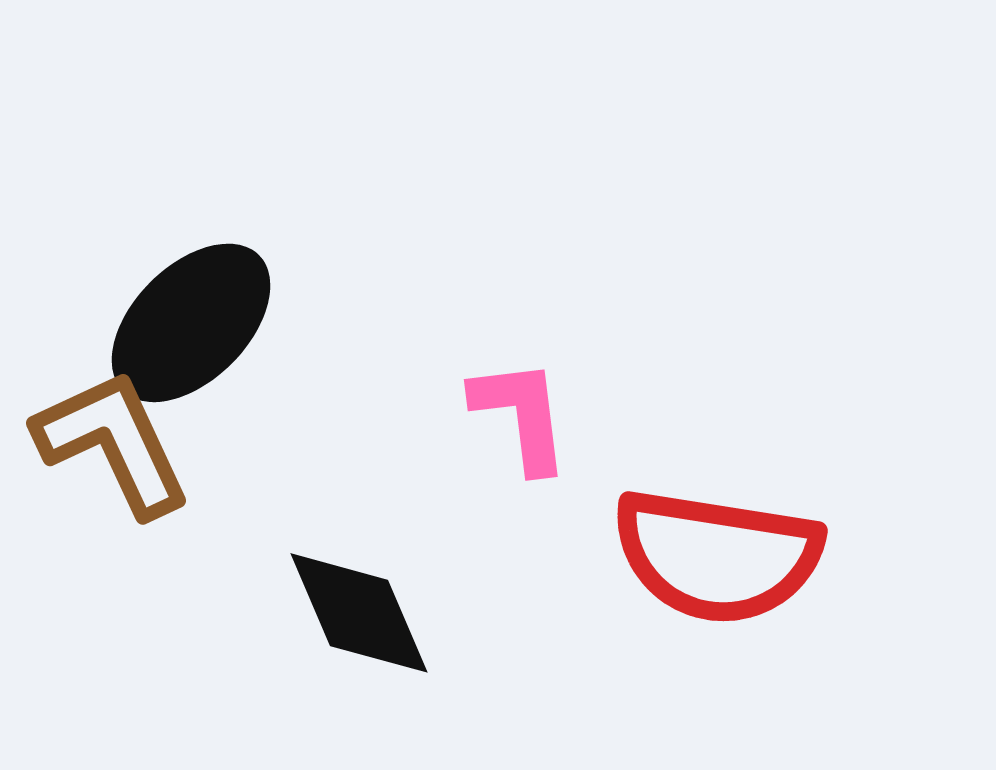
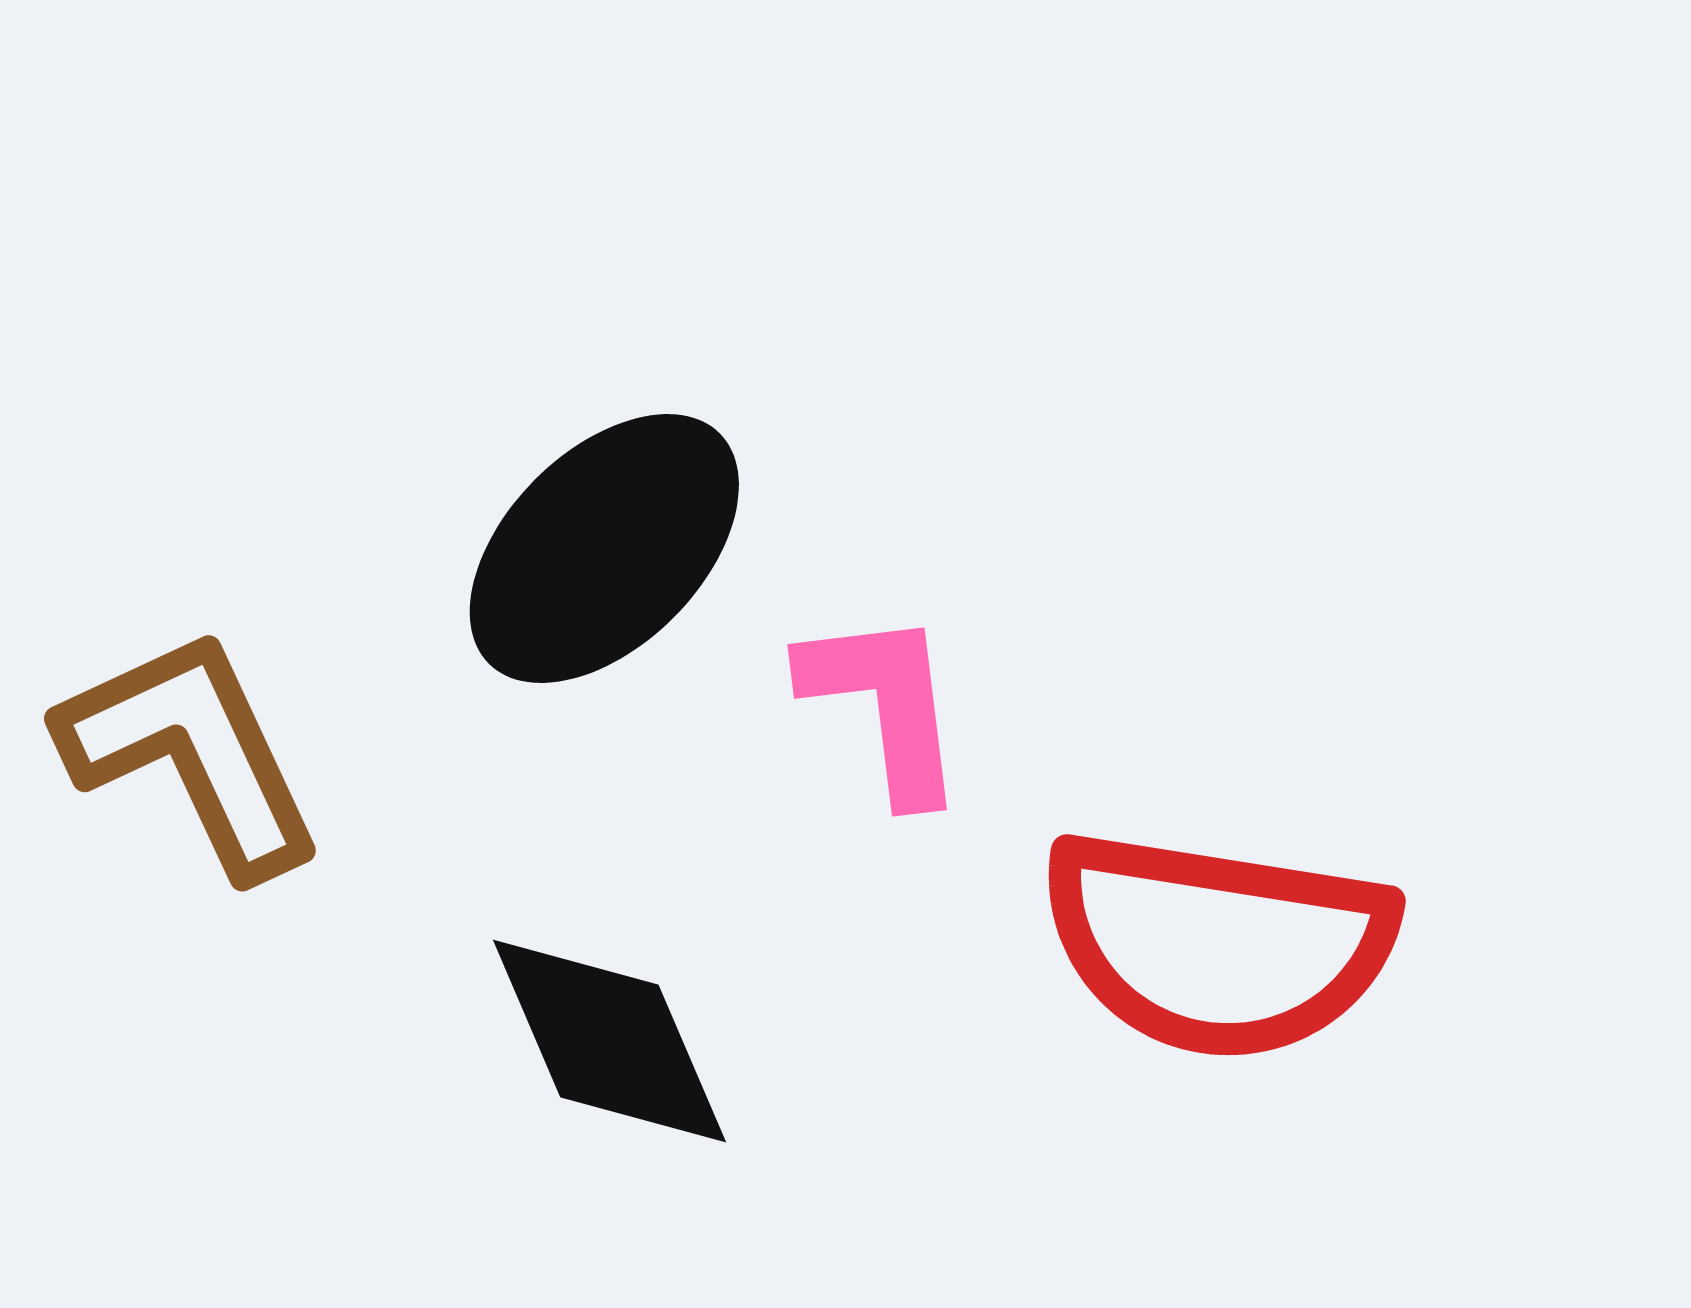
black ellipse: (191, 323) -> (604, 549), moved

